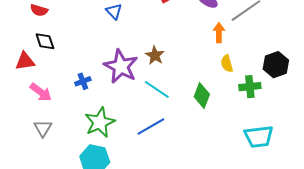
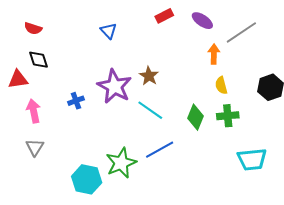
green cross: (250, 87) -> (228, 116), moved
pink arrow: (41, 92) -> (34, 111), turned -140
green star: (100, 122) -> (121, 163), moved
blue line: (151, 126) -> (160, 150), moved

